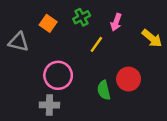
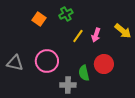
pink arrow: (116, 22) -> (96, 35), moved
gray triangle: (19, 42) -> (15, 63), moved
gray cross: (49, 105) -> (68, 85), moved

